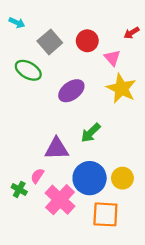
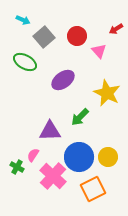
cyan arrow: (17, 23) -> (23, 20), moved
yellow star: (121, 88) -> (107, 93), moved
orange square: (105, 214) -> (93, 189), turned -30

